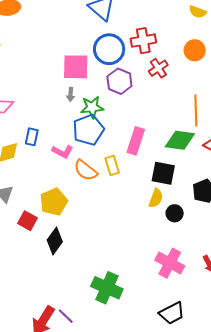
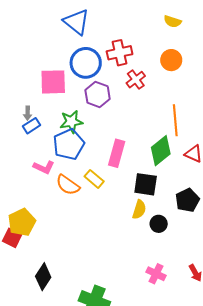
gray arrow: (71, 94) -> (28, 113), moved
blue rectangle: (32, 137) -> (31, 126), moved, turned 48
green diamond: (180, 140) -> (161, 151), turned -44
yellow rectangle: (112, 166) -> (94, 179), turned -30
yellow pentagon: (54, 202) -> (22, 222), moved
black diamond: (55, 241) -> (43, 277), moved
pink cross: (170, 263) -> (156, 274), size x0.7

